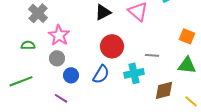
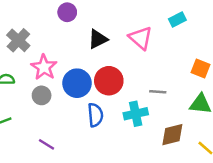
blue semicircle: (101, 74) -> (95, 115), turned -36
blue circle: (71, 75) -> (77, 83), moved, size x1.5

